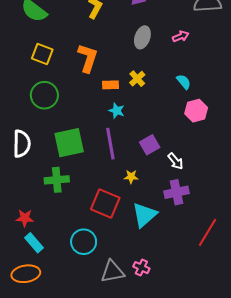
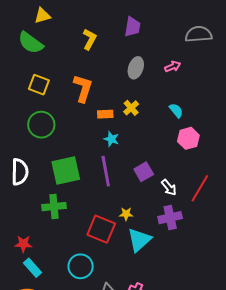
yellow star: (131, 177) -> (126, 214), moved
red line: (207, 232) -> (200, 188), moved

